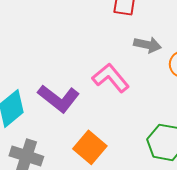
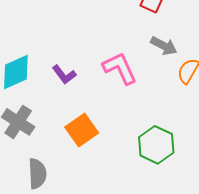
purple L-shape: (59, 98) -> (64, 75), size x0.6

